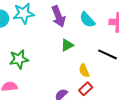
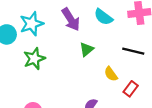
green star: (19, 59) -> (34, 59), moved
red rectangle: (86, 89) -> (131, 89), moved

